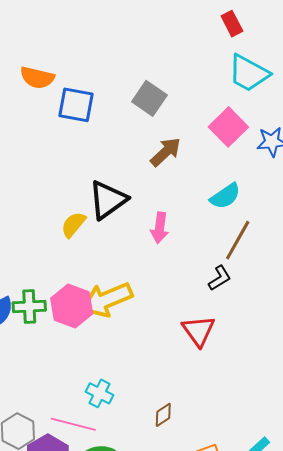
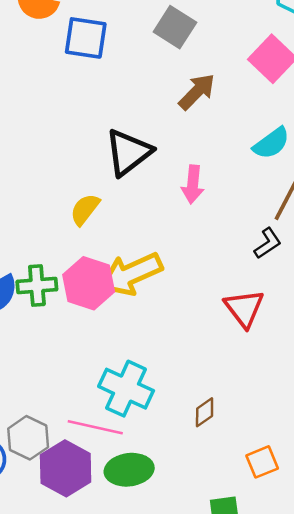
yellow semicircle: (73, 225) -> (85, 209), moved
cyan cross: (100, 393) -> (126, 389), size x1.6

